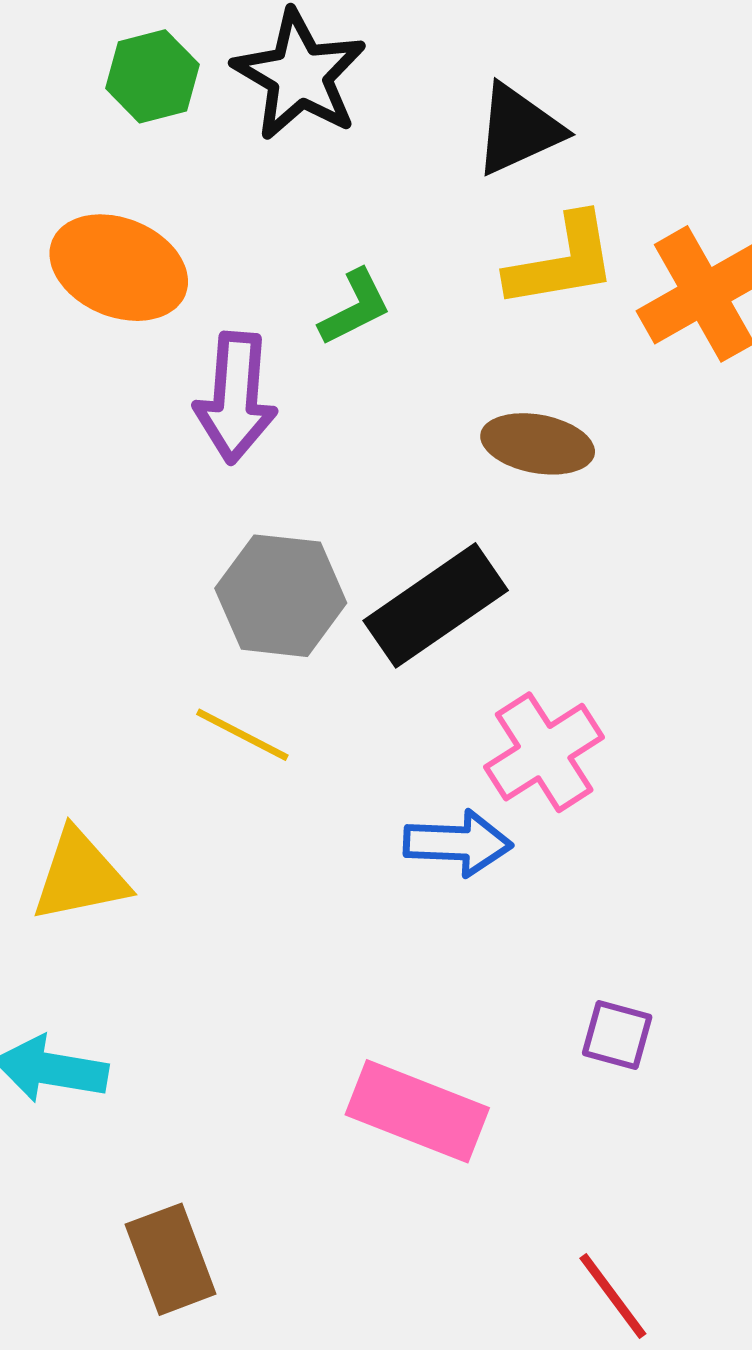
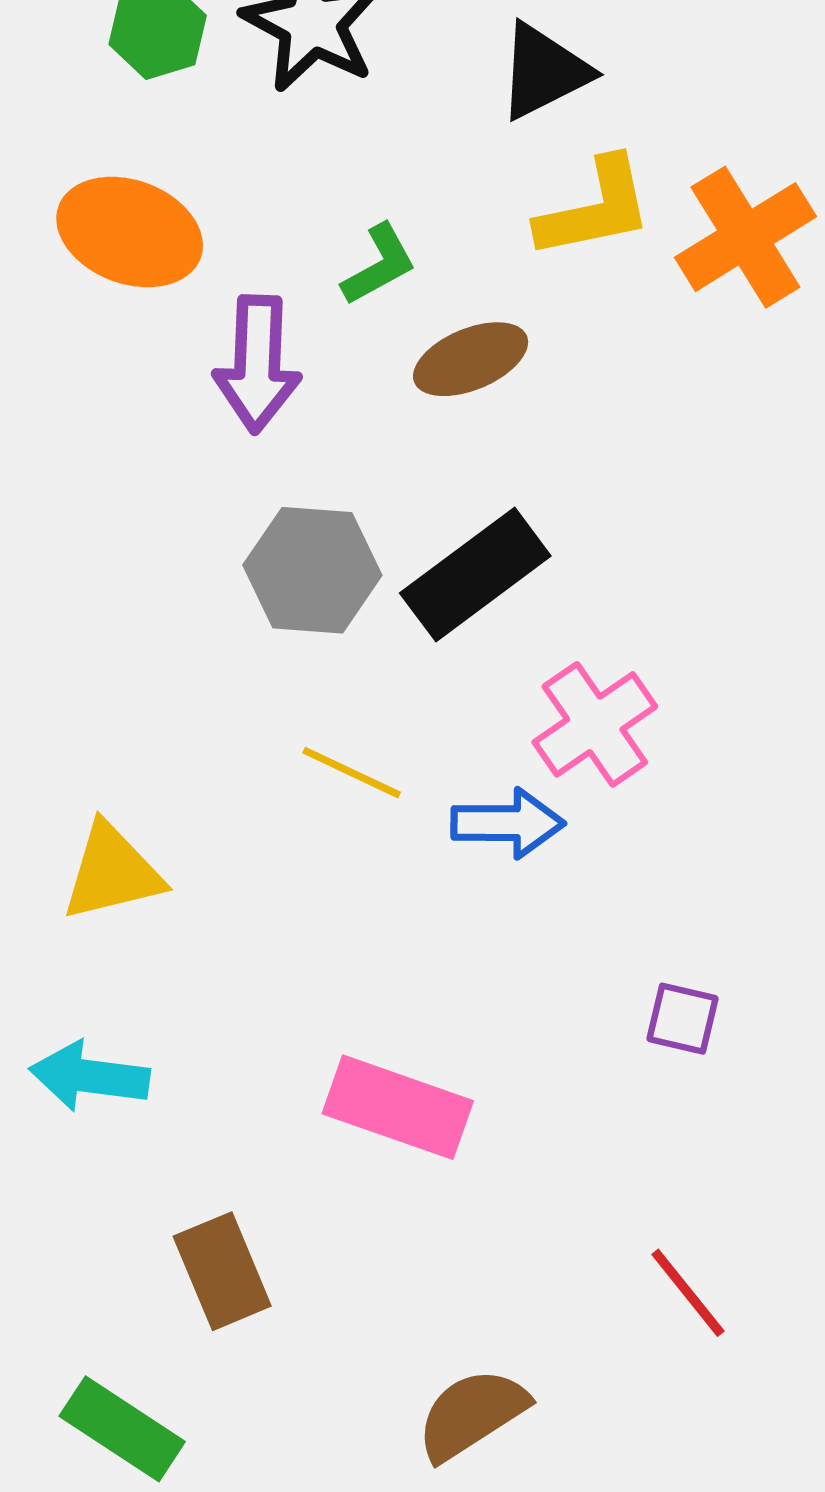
brown ellipse: (538, 444) -> (471, 359), moved, turned -31
yellow line: (242, 735) -> (352, 773), moved
pink rectangle: (417, 1111) -> (398, 1107), moved

